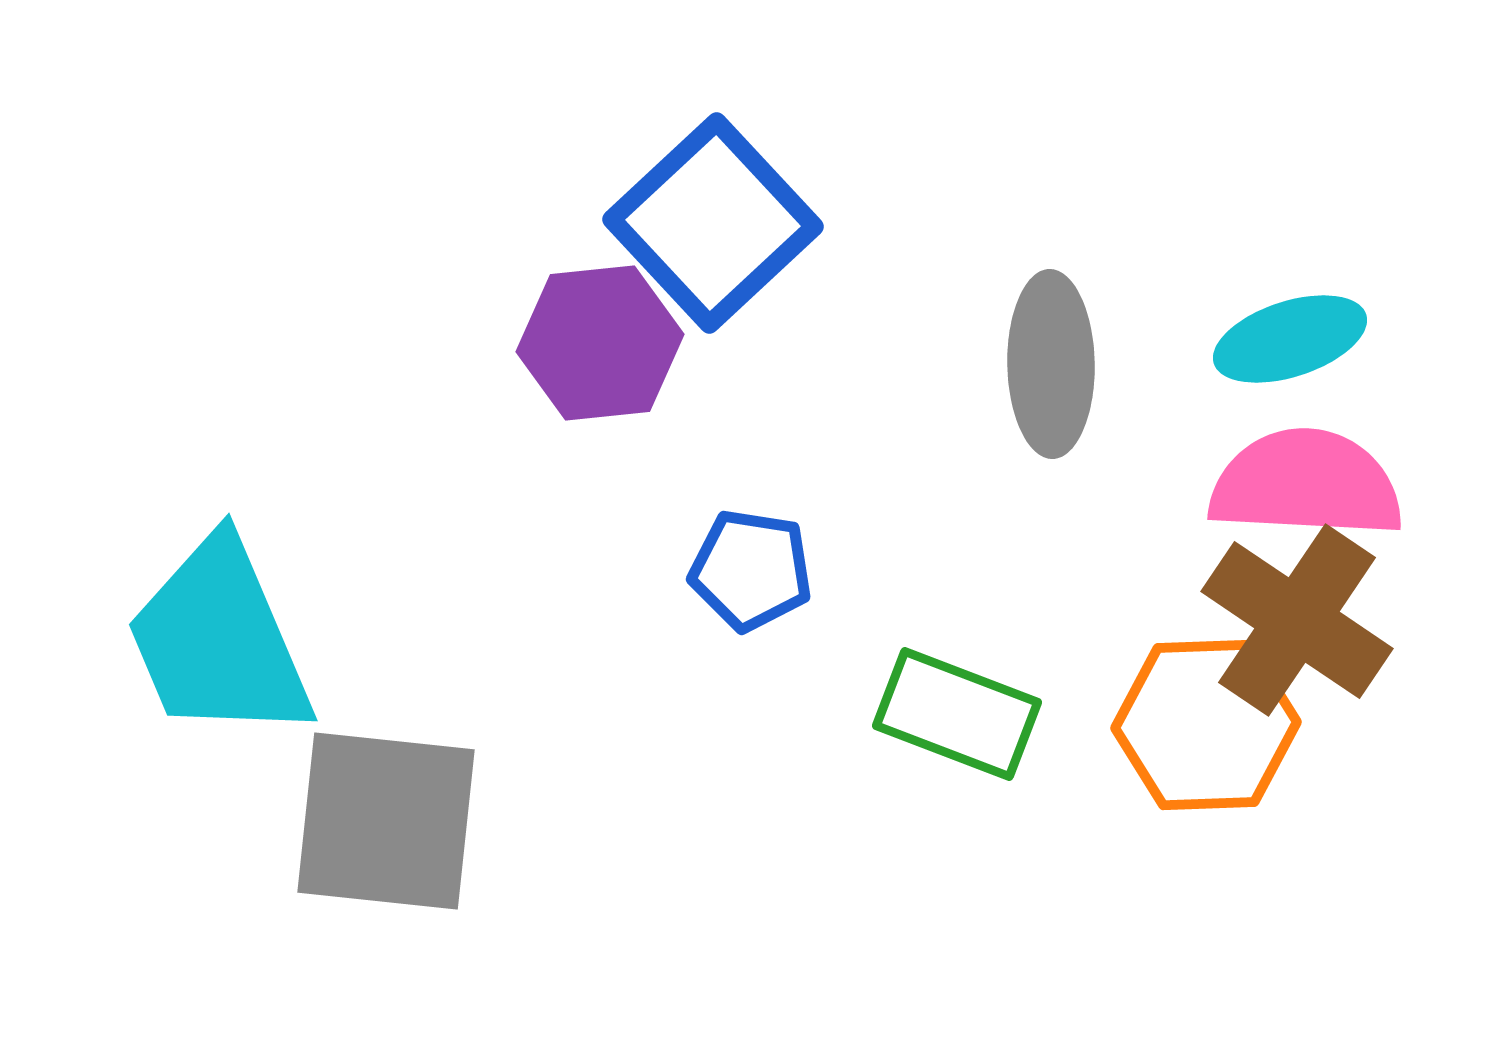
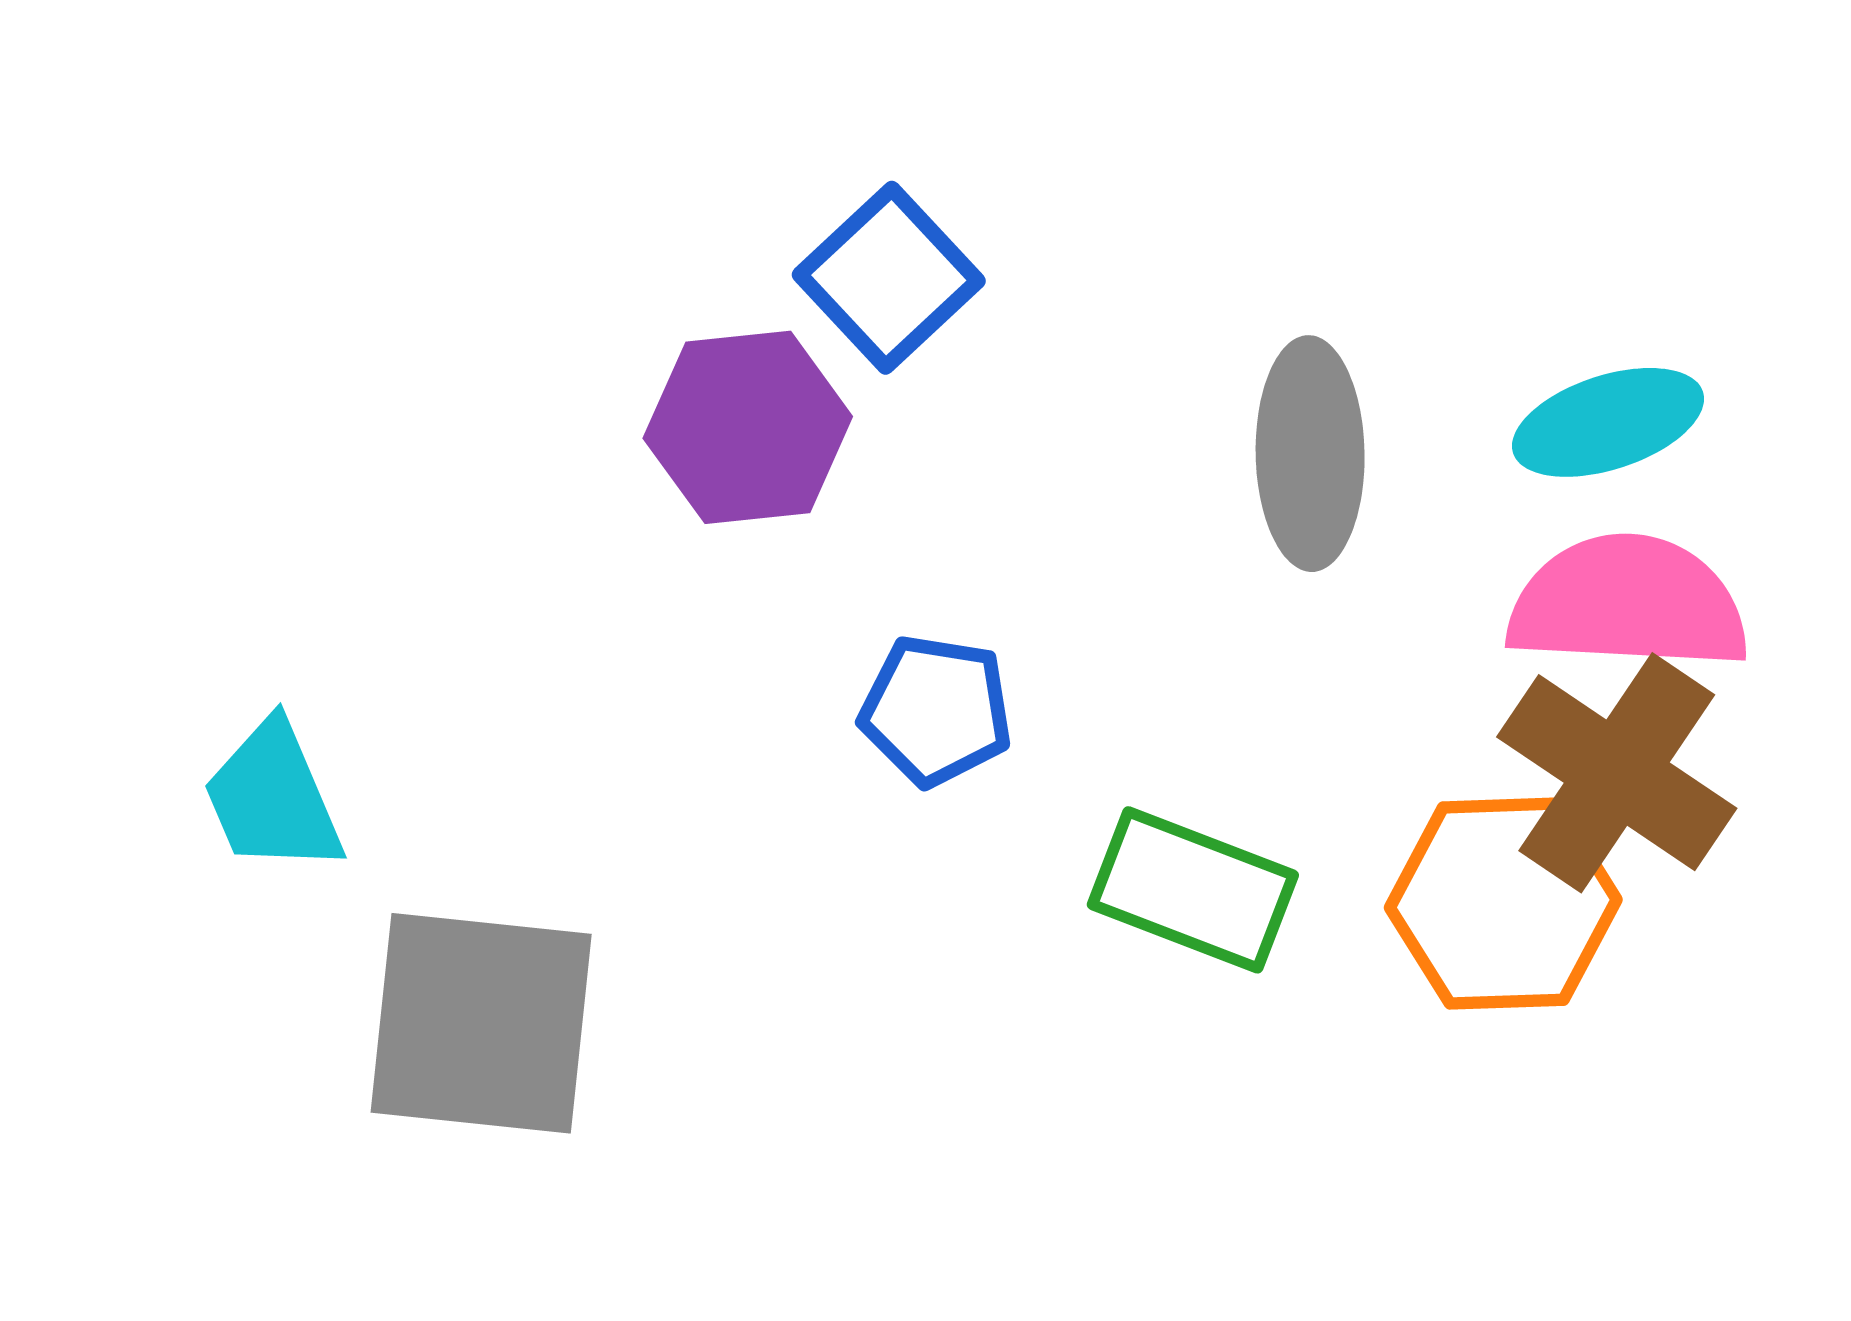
blue square: (713, 223) -> (889, 278), size x0.7
cyan trapezoid: (219, 640) -> (273, 798), size x0.6

